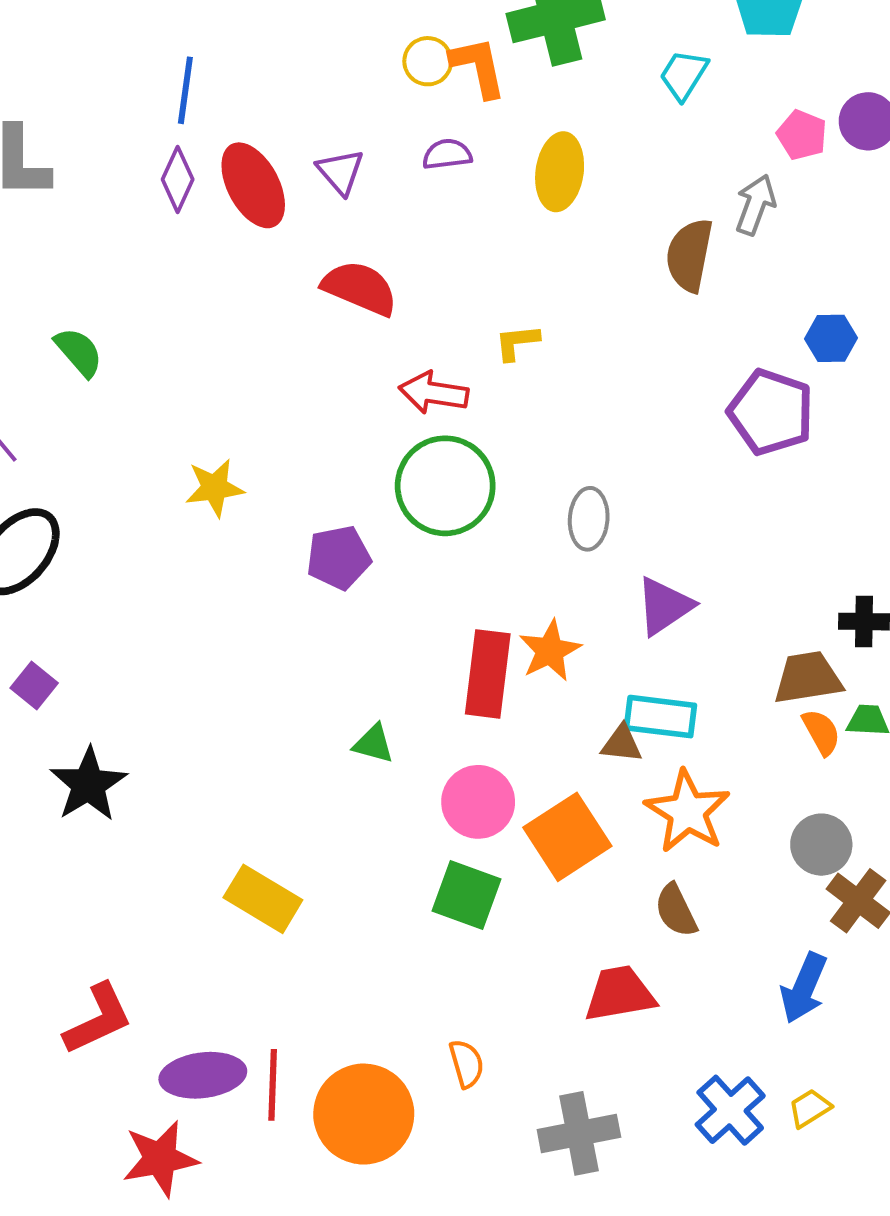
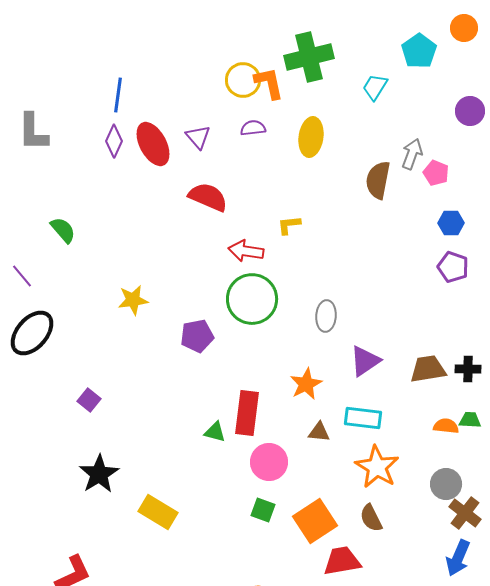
yellow circle: (428, 61) -> (243, 80), size x1.4
pink pentagon: (802, 135) -> (436, 173), moved
purple pentagon: (771, 412) -> (453, 267), moved, size x0.7
red rectangle: (488, 674) -> (247, 413), moved
brown trapezoid: (808, 678) -> (428, 369), moved
purple square: (34, 686) -> (89, 400), moved
orange semicircle: (821, 732) -> (446, 426), turned -55
brown triangle: (622, 744) -> (319, 432), moved
black star: (88, 784) -> (99, 474), moved
orange square: (567, 837) -> (315, 521), moved
green square: (467, 895) -> (263, 510), size x0.7
blue arrow: (804, 988) -> (458, 558), moved

